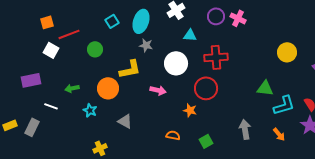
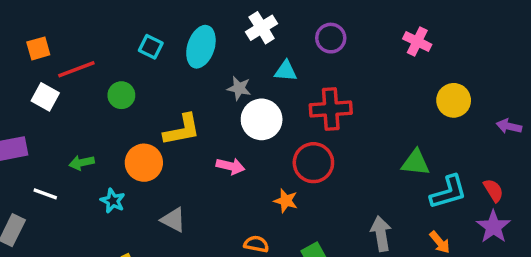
pink cross: (238, 18) -> (417, 42), moved
cyan square: (112, 21) -> (151, 47), turned -32
gray star: (146, 45) -> (239, 88), moved

